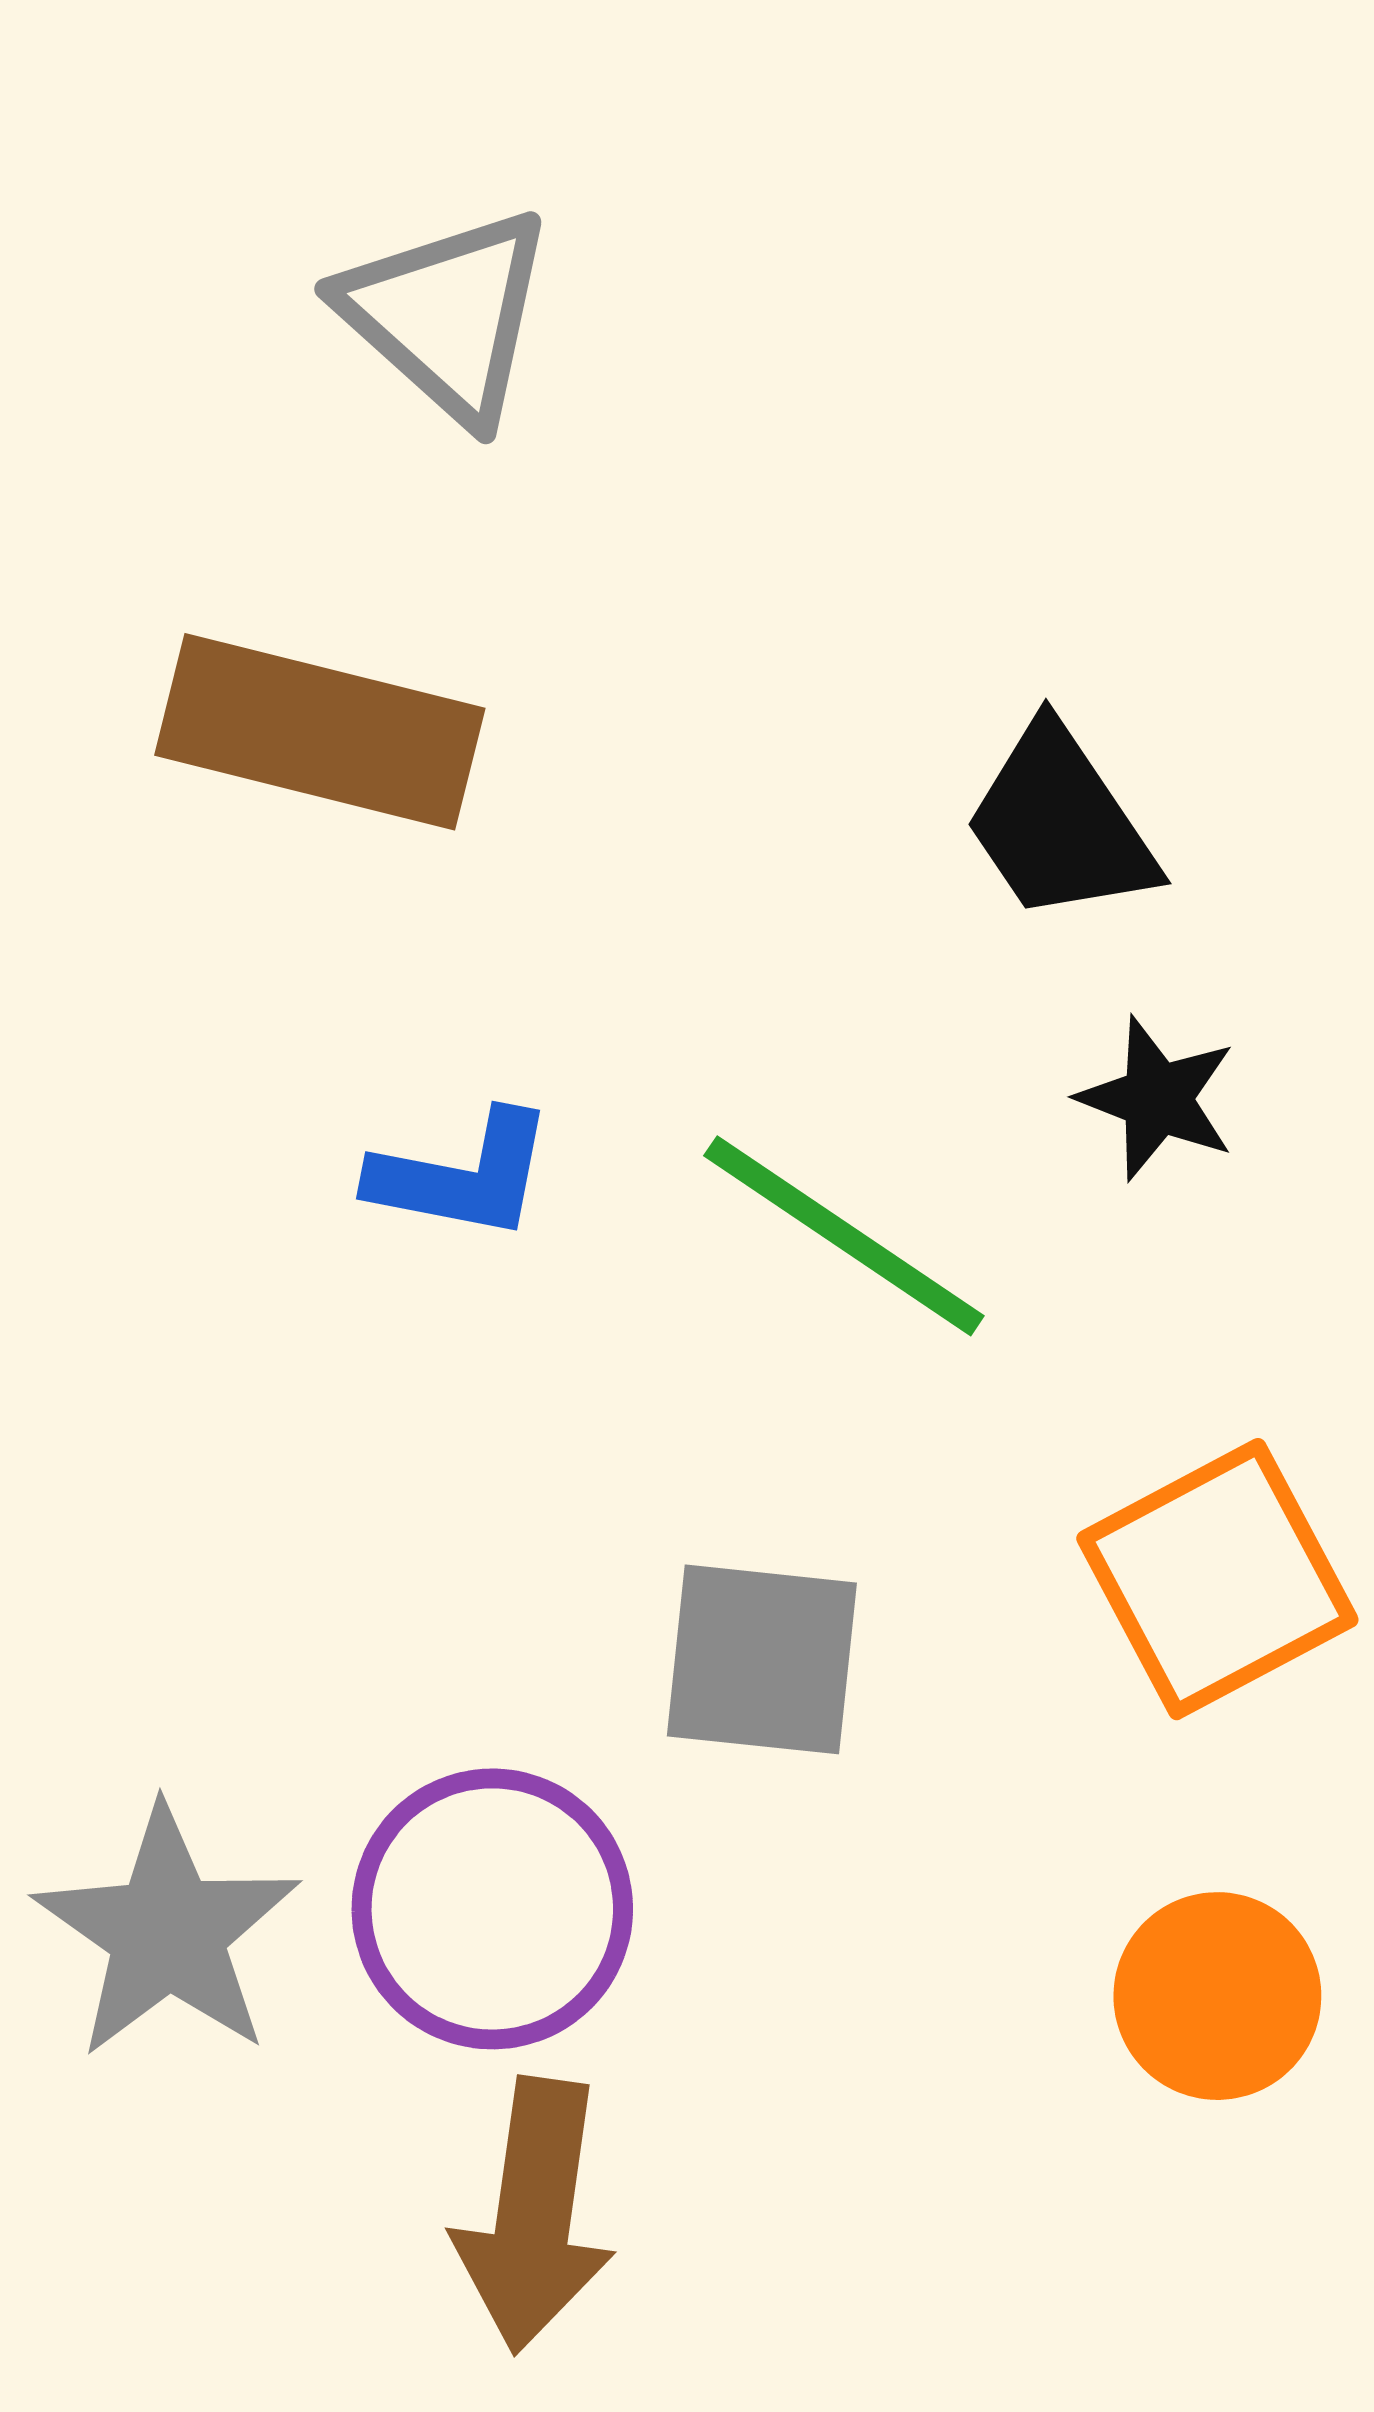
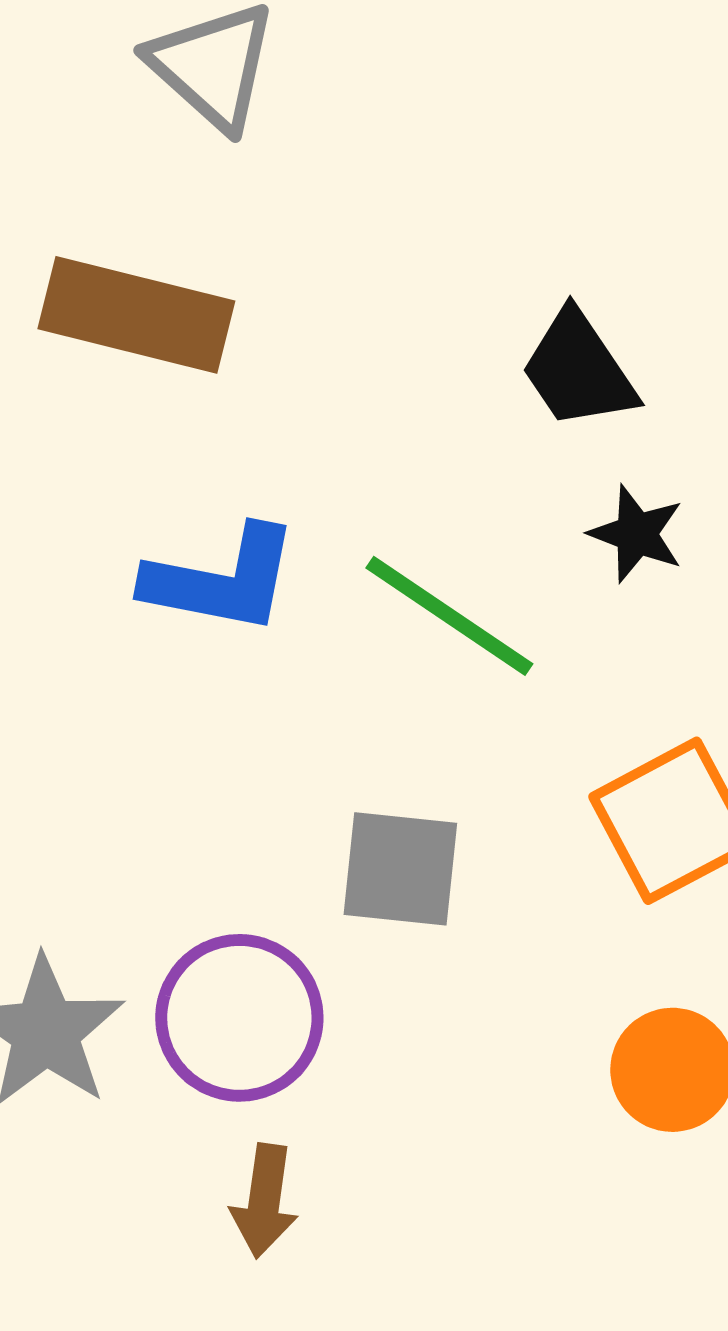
blue L-shape: (462, 1176) -> (221, 580), size x1.4
brown arrow: (534, 2215) -> (264, 1201), size x0.7

